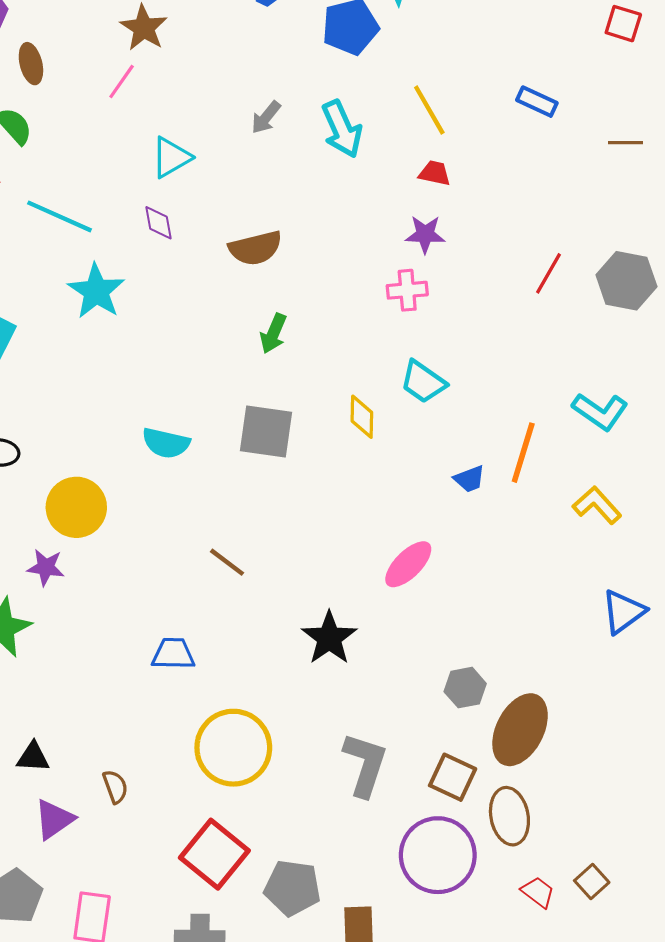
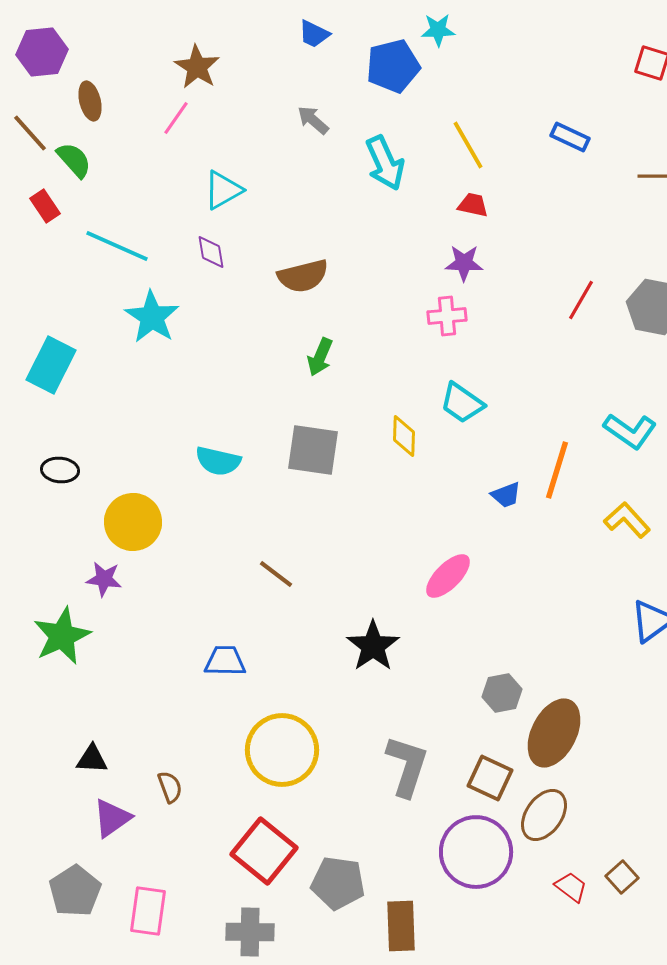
gray arrow: (266, 117) -> (313, 120), moved, turned 92
brown ellipse: (509, 816) -> (544, 815), turned 46

